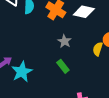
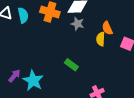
gray star: (64, 41) -> (78, 24), moved

